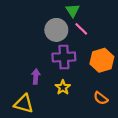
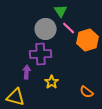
purple cross: (64, 57) -> (41, 54), moved
orange hexagon: (102, 60) -> (88, 40), moved

